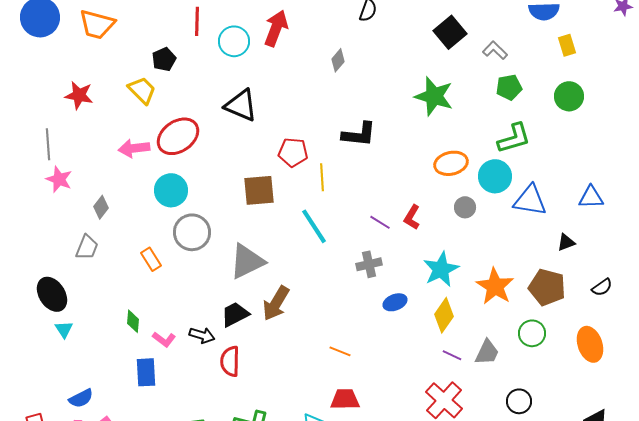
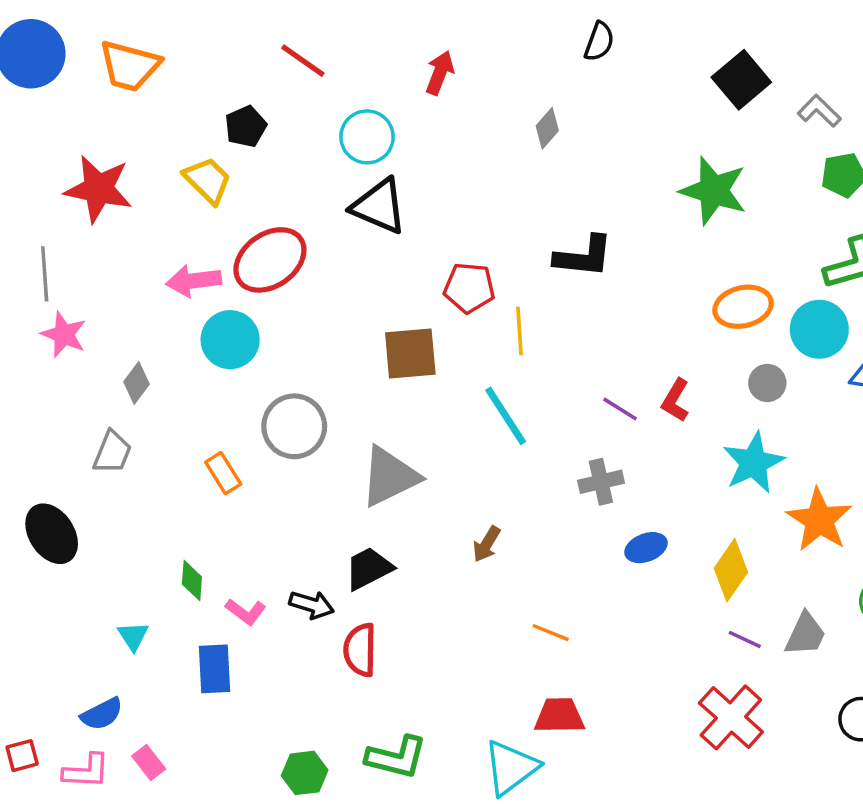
red line: (197, 21) -> (303, 61), turned -56
red arrow: (276, 28) -> (440, 73), size x0.7
cyan circle: (234, 41) -> (367, 137), moved
red star: (79, 95) -> (98, 189), size x1.4
cyan circle: (171, 190) -> (230, 340), moved
cyan star: (441, 269) -> (753, 463), moved
brown arrow: (276, 303) -> (487, 544), moved, size x0.6
cyan triangle: (64, 329) -> (133, 636), moved

